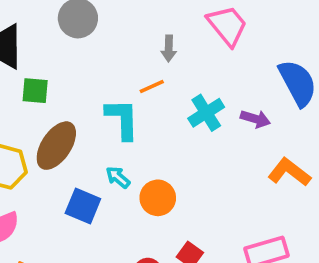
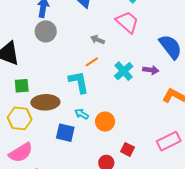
gray arrow: (169, 49) -> (98, 40), turned 120
green square: (35, 91) -> (22, 86), moved
brown ellipse: (56, 146) -> (45, 102), turned 64

